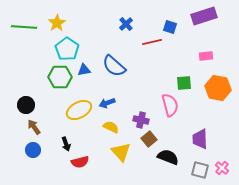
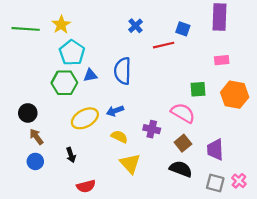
purple rectangle: (204, 16) -> (220, 17), turned -70
blue semicircle: (114, 66) -> (123, 71), turned 50
pink semicircle: (170, 105) -> (183, 113), turned -45
brown square: (149, 139) -> (183, 143), moved
red semicircle: (80, 162) -> (86, 186), moved

